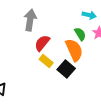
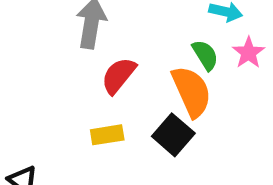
yellow rectangle: (46, 61) -> (107, 135), moved, turned -48

